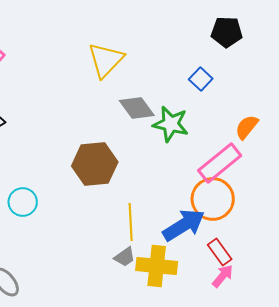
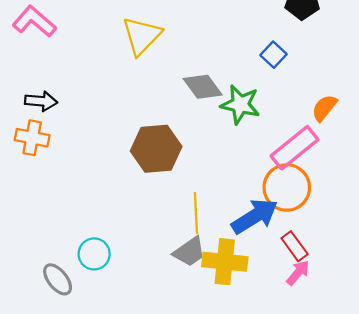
yellow triangle: (106, 60) -> (142, 36), moved
cyan circle: (23, 202) -> (94, 254), moved
gray trapezoid: (125, 257) -> (189, 252), size x1.4

